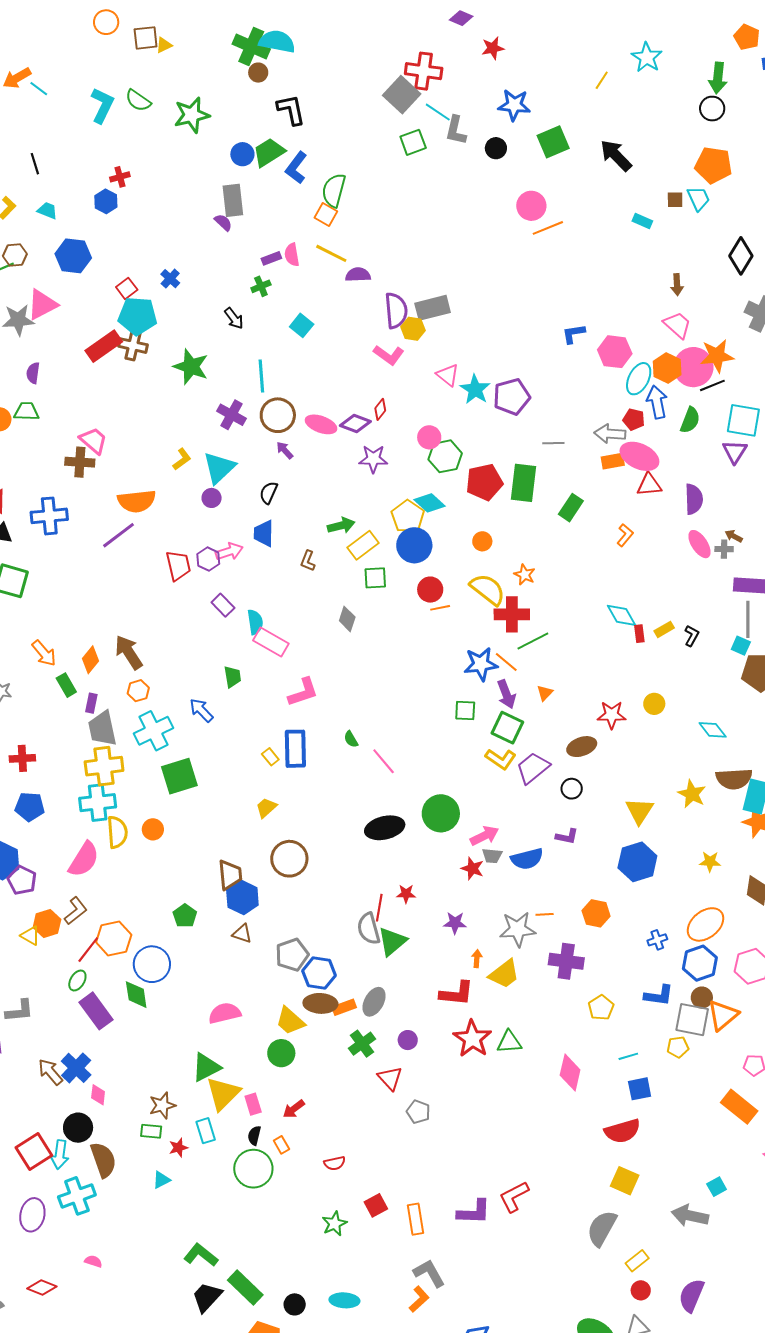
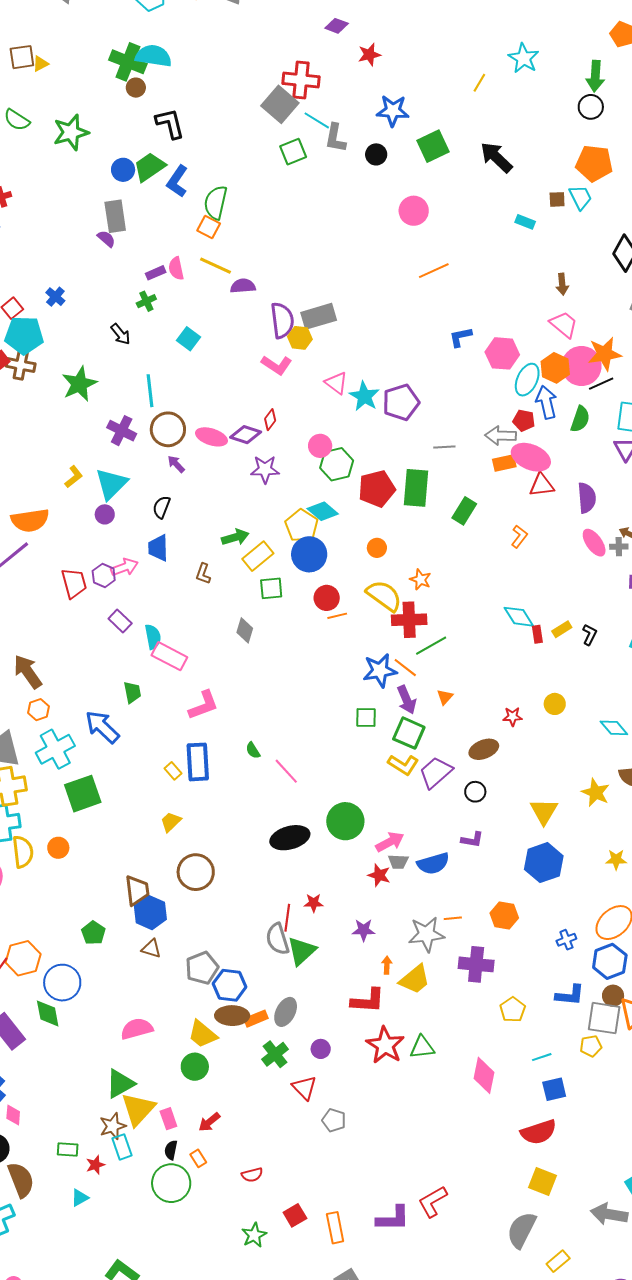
orange line: (548, 228) -> (434, 271), moved
green star: (191, 367) -> (79, 384), turned 30
blue arrow: (201, 710) -> (102, 727), size x1.4
red star: (612, 715) -> (513, 717), size x0.7
brown star: (162, 1105) -> (113, 1126), moved

